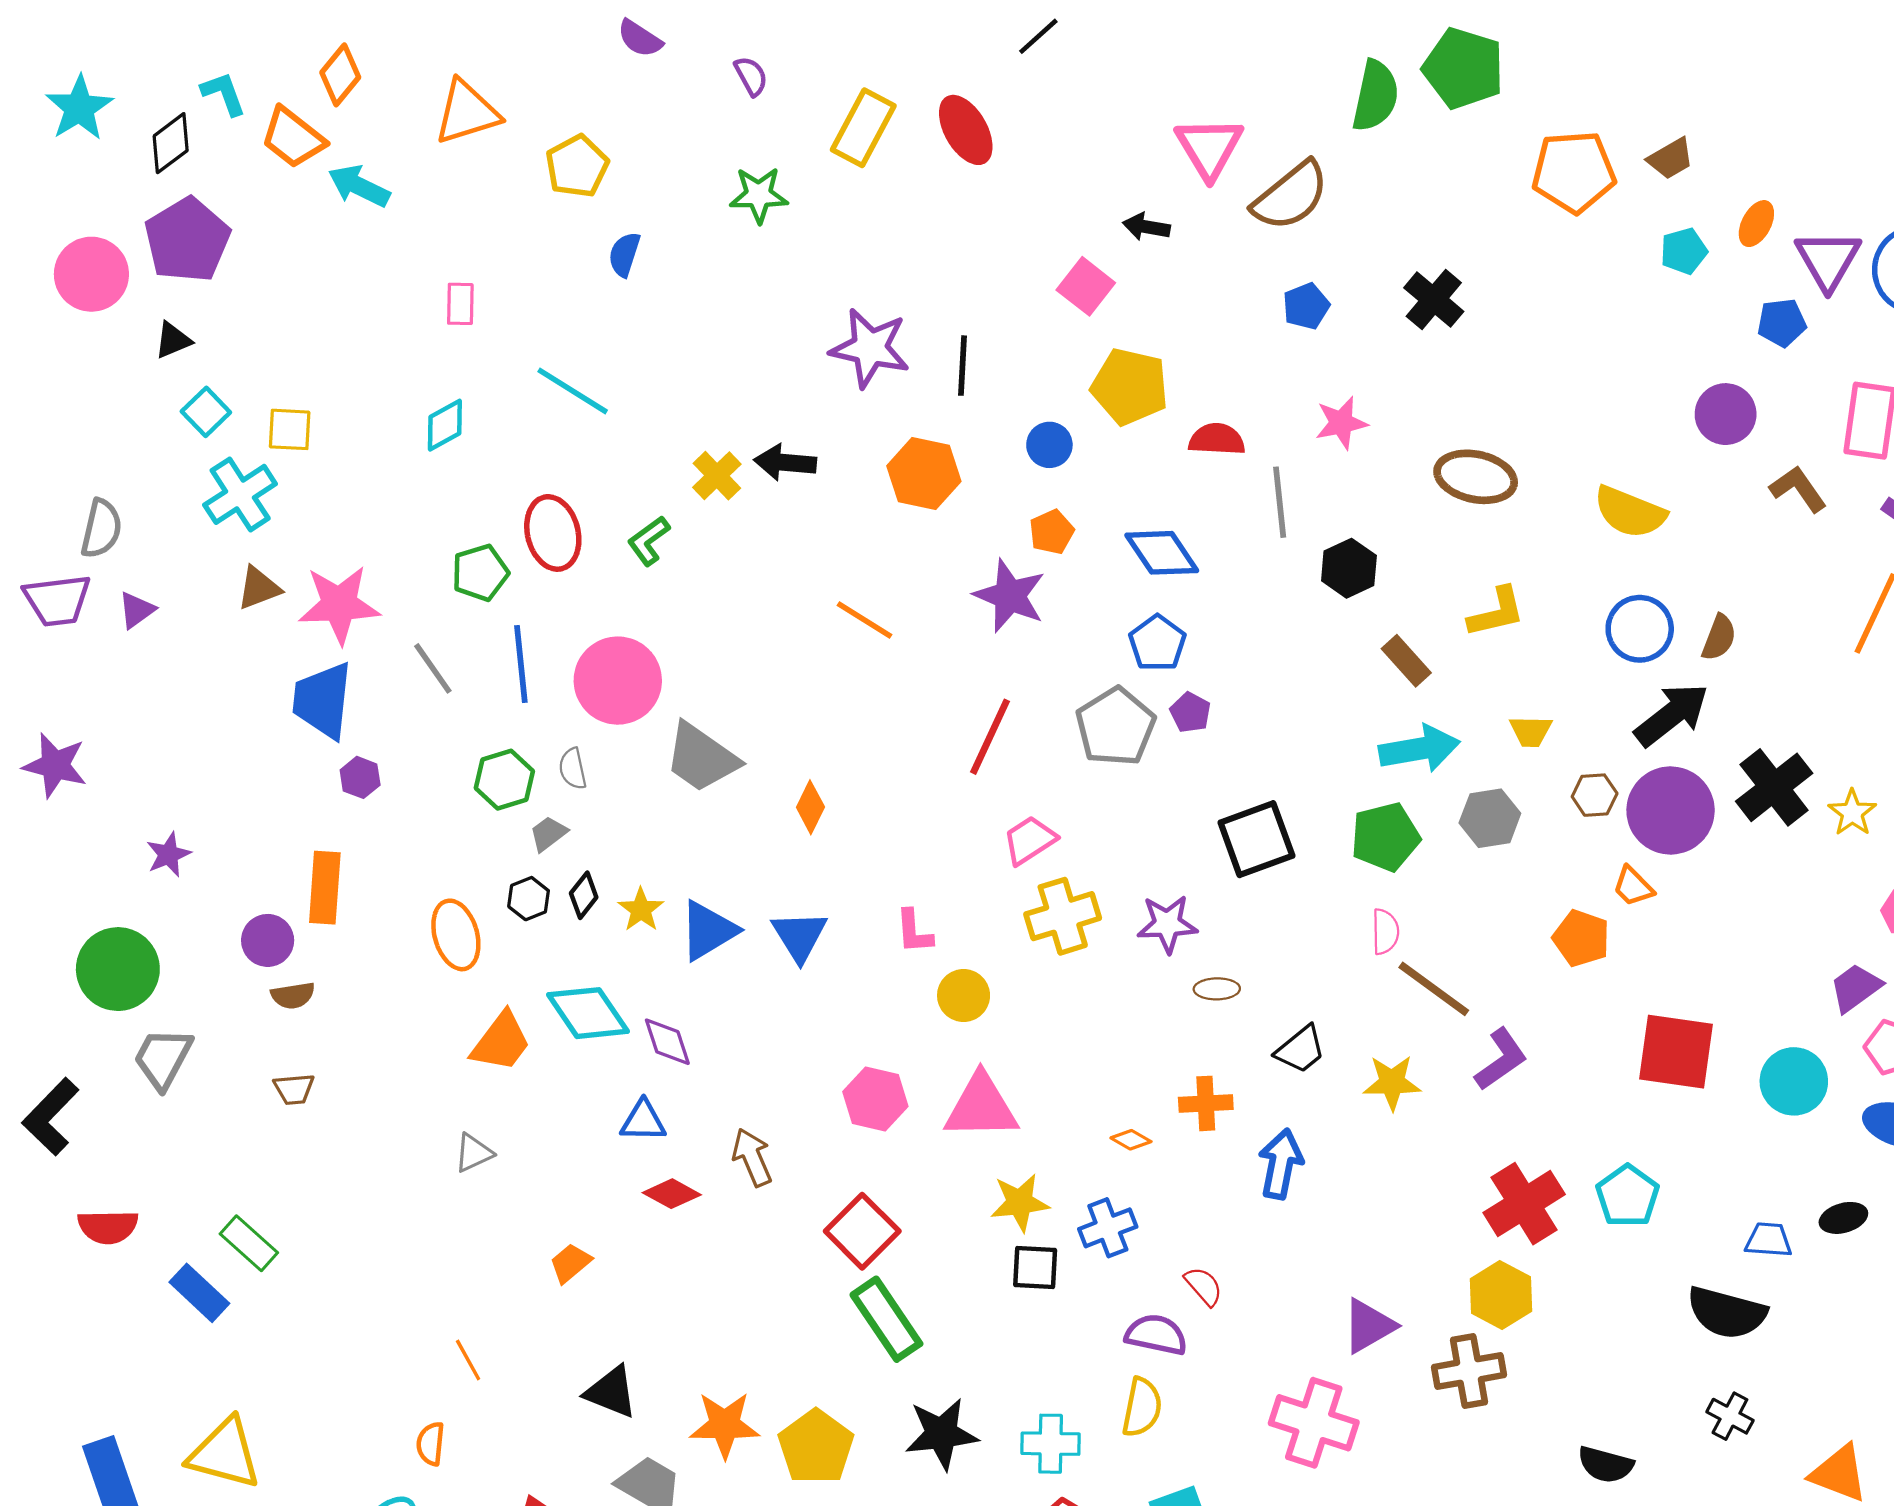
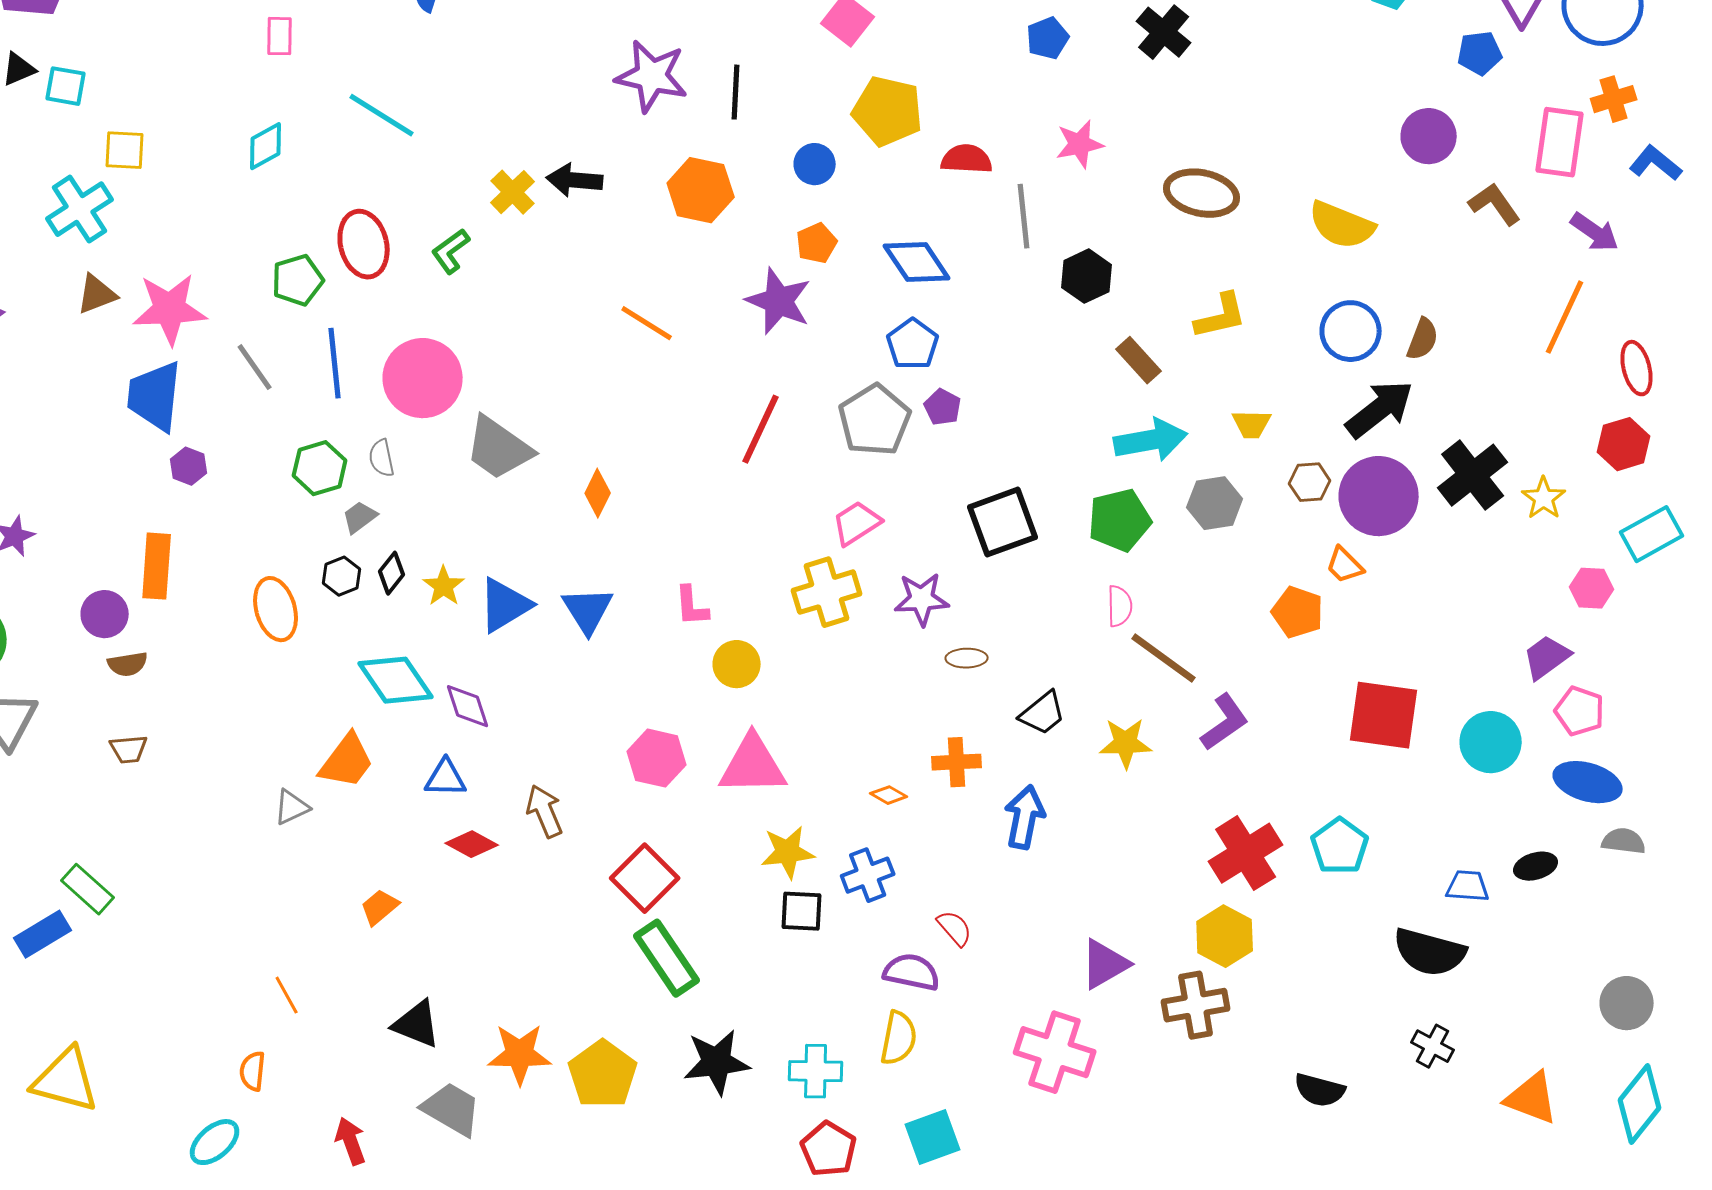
cyan square: (206, 412) -> (66, 86), moved, turned -36
pink trapezoid: (1030, 840) -> (857, 523), moved
orange trapezoid: (501, 1042) -> (347, 761), moved
blue rectangle: (199, 1293) -> (43, 934), turned -74

